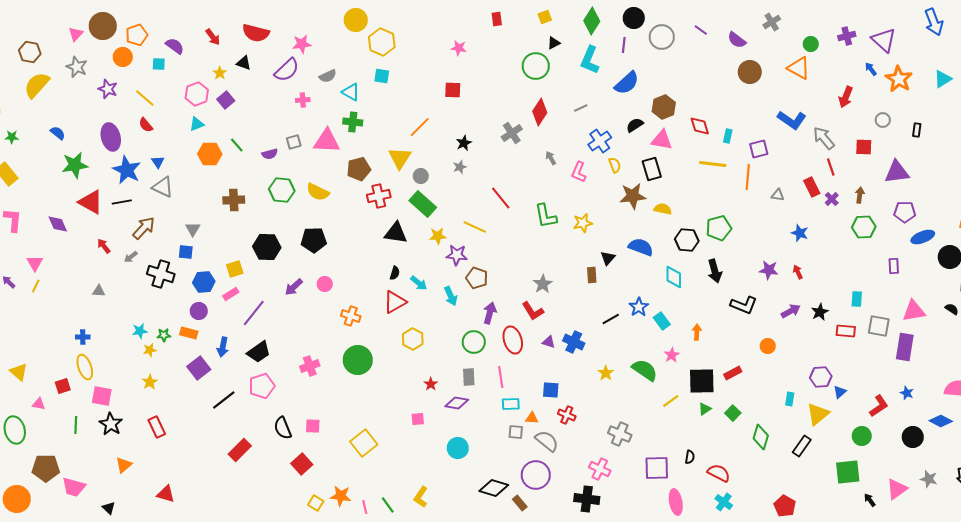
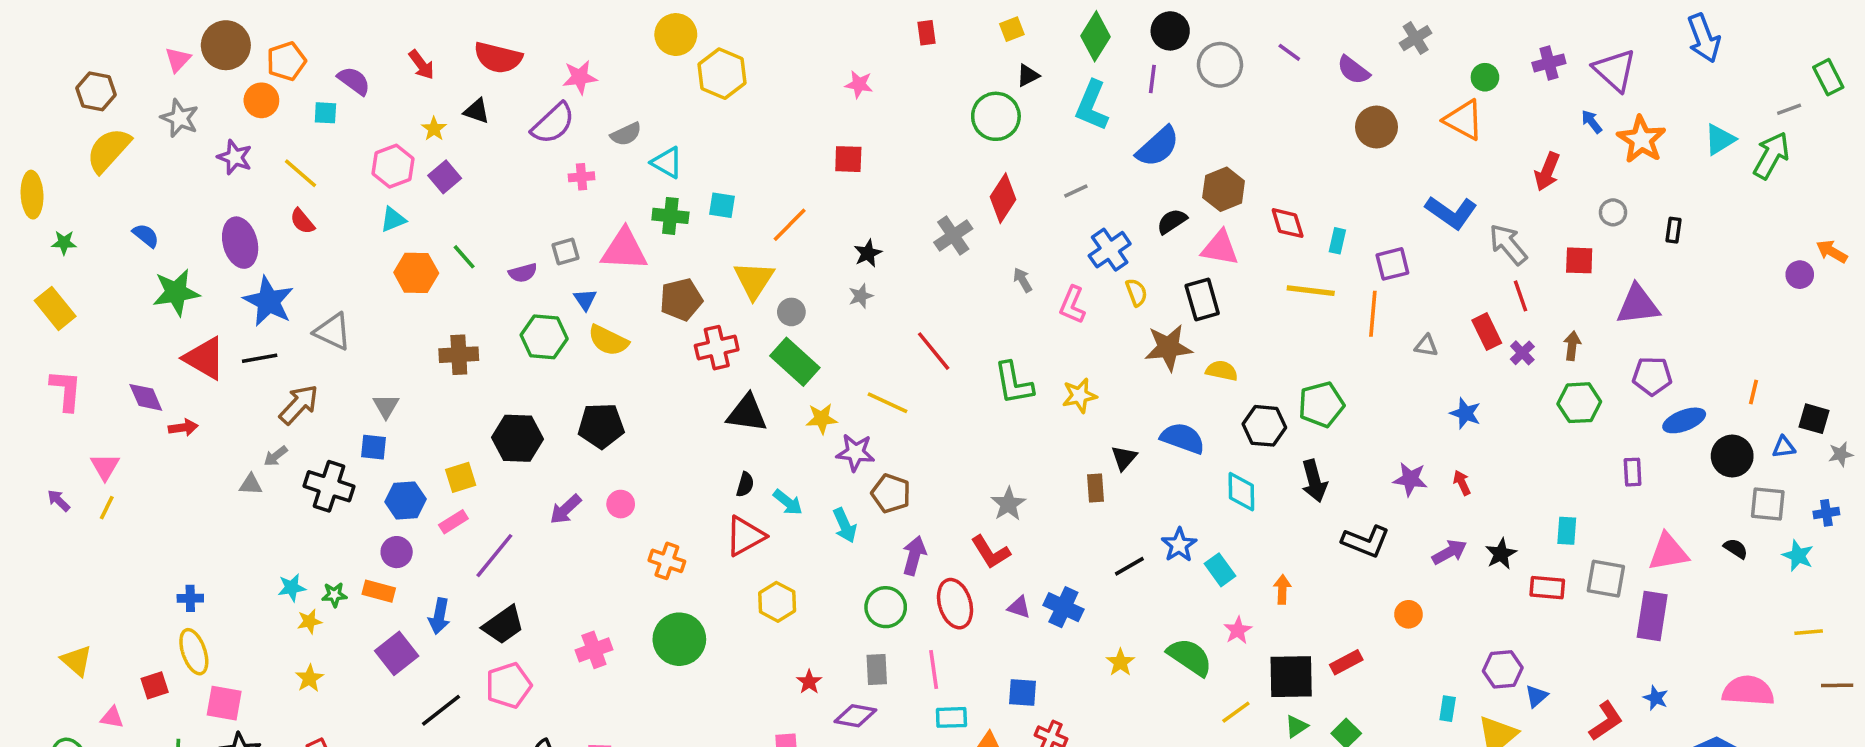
cyan square: (382, 76) -> (722, 205), moved
blue triangle: (158, 162) -> (585, 300), moved
red arrow: (104, 246) -> (183, 428), moved, turned 119
gray triangle: (99, 291) -> (251, 484), moved

